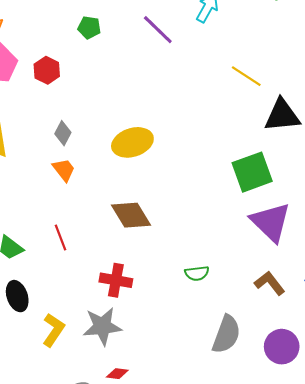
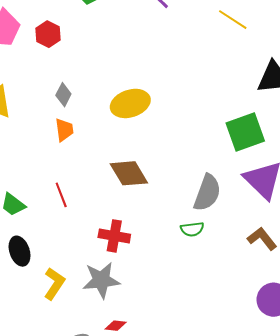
yellow line: (246, 76) -> (233, 20), moved
orange trapezoid: (64, 170) -> (64, 130), turned 30
gray semicircle: (226, 334) -> (207, 193), moved

